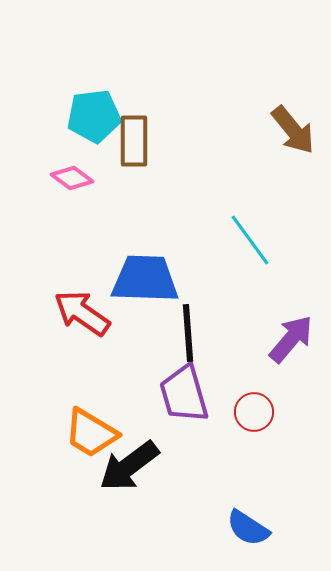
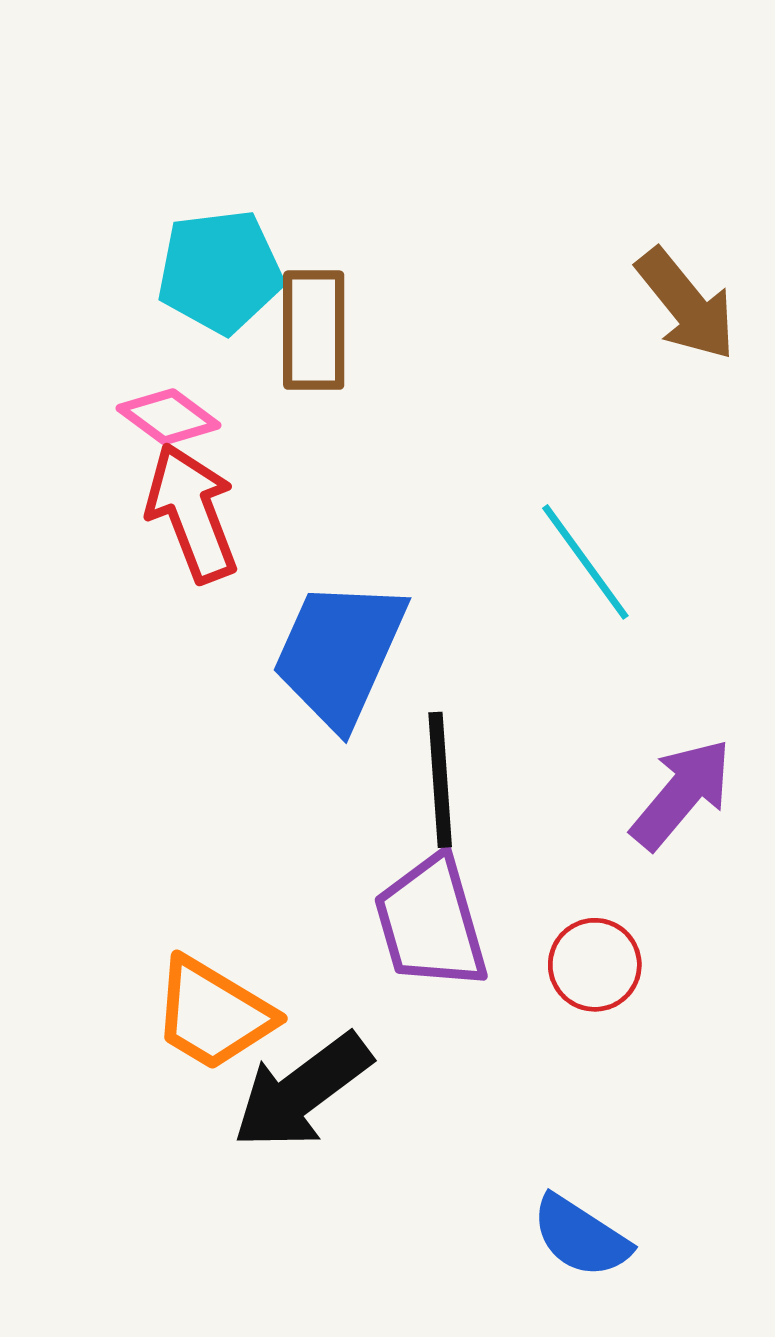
blue trapezoid: (145, 279) -> (339, 653), turned -68
red arrow: (82, 313) -> (192, 513), moved, turned 34

